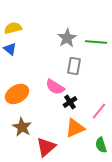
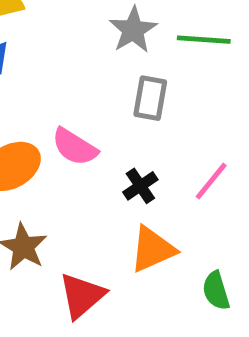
pink semicircle: (55, 87) -> (75, 147), moved
pink line: (99, 111) -> (211, 181), moved

